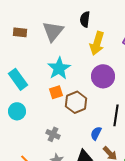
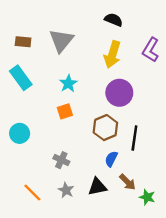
black semicircle: (85, 19) -> (114, 20), moved, turned 105
cyan star: (59, 68) -> (68, 83), size x0.7
cyan rectangle: (18, 79) -> (21, 78), moved
brown hexagon: (76, 102) -> (105, 128), moved

